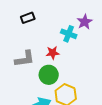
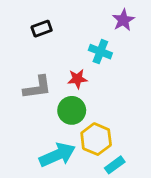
purple star: (85, 22) -> (123, 20), moved

